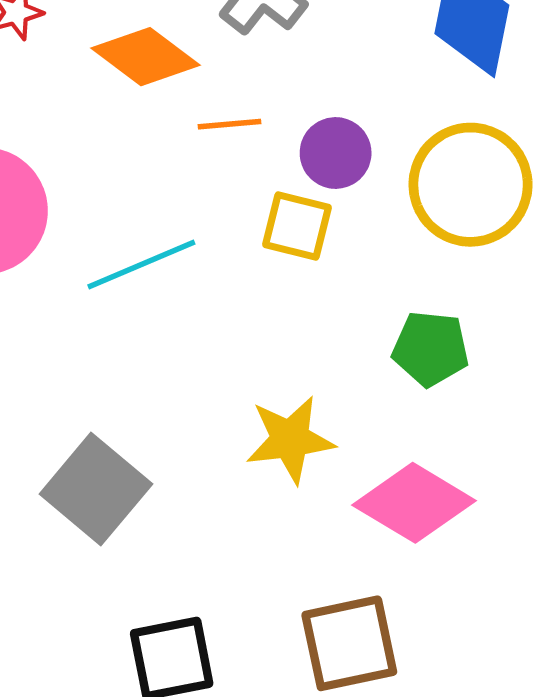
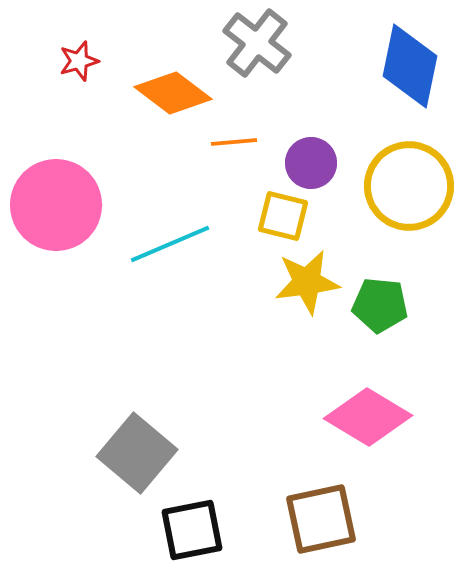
yellow star: (290, 439) -> (307, 282), moved
gray square: (96, 489) -> (137, 453), moved

